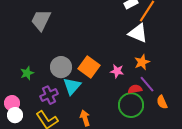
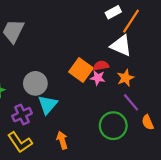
orange square: (89, 67) -> (81, 70), moved
pink star: (117, 71) -> (98, 78), moved
red semicircle: (135, 89) -> (101, 66), moved

